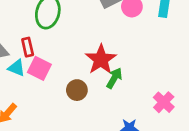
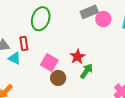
red star: (101, 60) -> (77, 57), size x0.7
pink square: (39, 68) -> (49, 62), moved

